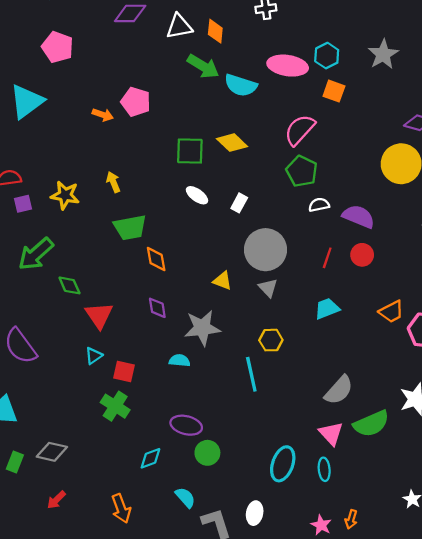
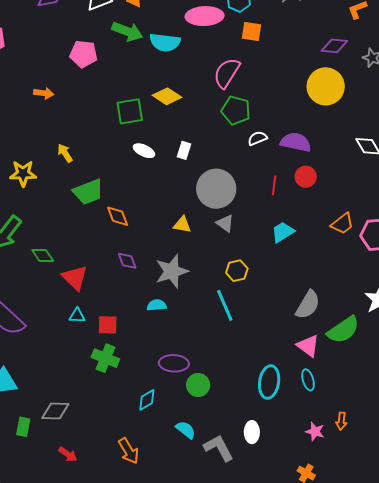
pink pentagon: (136, 102) -> (83, 54), moved
cyan triangle: (94, 356) -> (77, 316), turned 48
red arrow: (56, 500) -> (68, 454), turned -90

